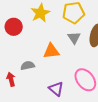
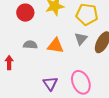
gray semicircle: (28, 66) -> (30, 45), moved

